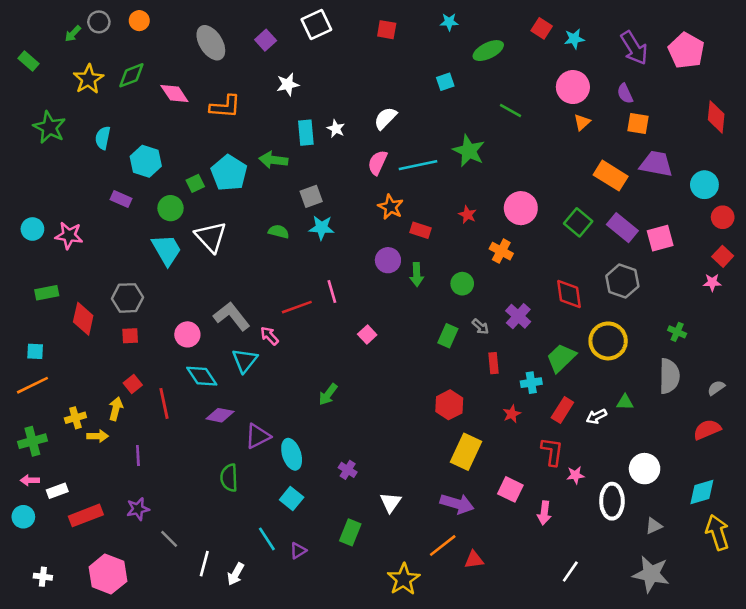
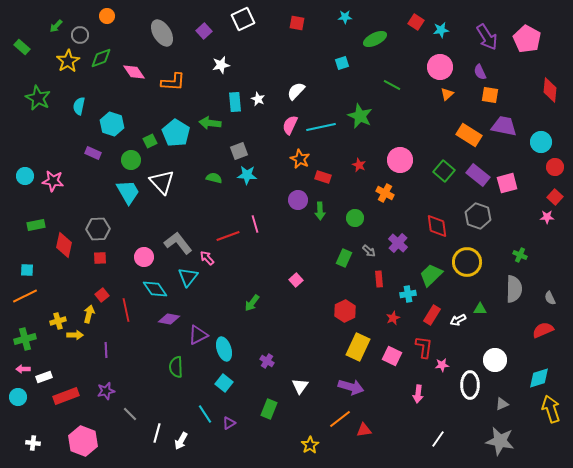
gray circle: (99, 22) -> (80, 35), moved
pink square: (367, 334) -> (296, 280), moved
gray semicircle: (716, 388) -> (550, 298), turned -80
pink square: (510, 489) -> (392, 356), moved
yellow star: (404, 579) -> (310, 445), size x0.7

